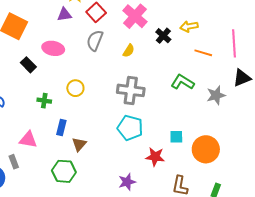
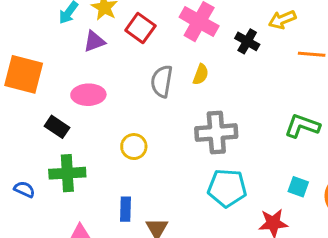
gray semicircle: (95, 40) -> (162, 81), moved
green L-shape: (183, 82) -> (302, 126), moved
green cross: (44, 101) -> (67, 173), moved, size x1.6
cyan square: (176, 137) -> (298, 187), turned 32

